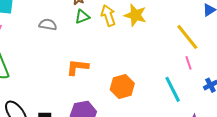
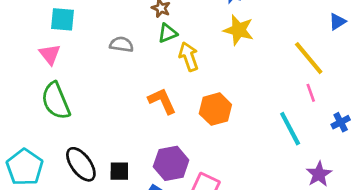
yellow arrow: (108, 15) -> (189, 57), moved
orange L-shape: (77, 67) -> (162, 101), turned 60
orange hexagon: (122, 87) -> (215, 109), moved

